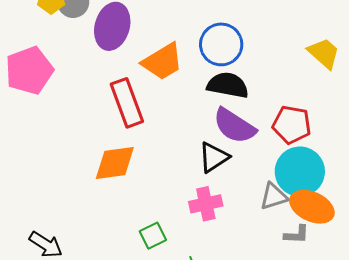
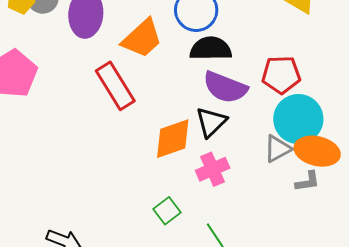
orange diamond: (115, 163) -> (173, 139), moved

